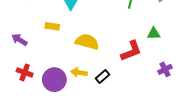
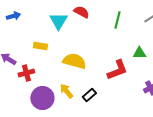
red cross: (25, 72) -> (26, 73), moved, turned -35
yellow arrow: (79, 72) -> (66, 91), turned 42

